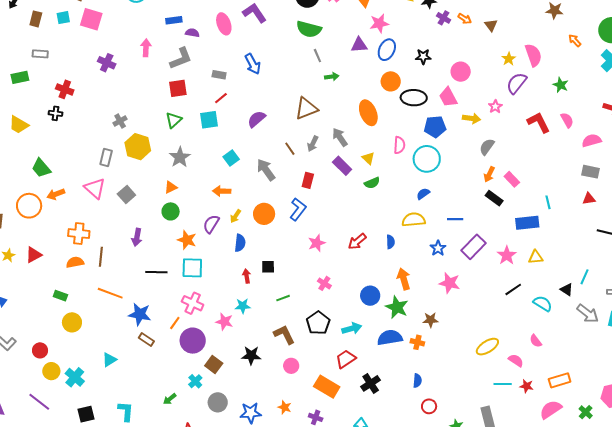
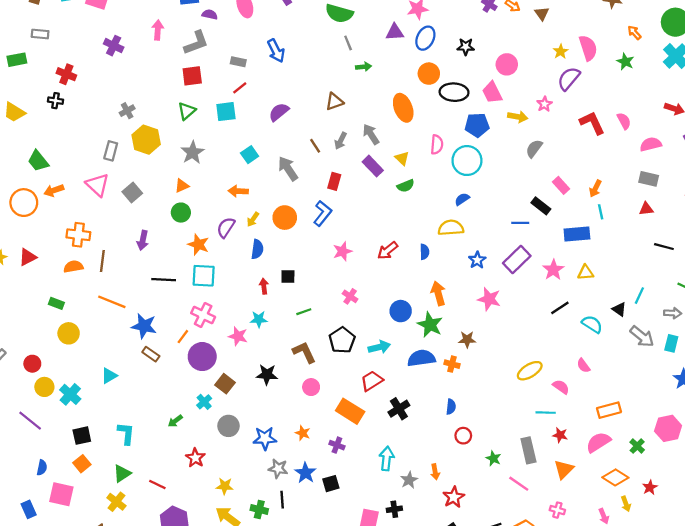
green star: (561, 85) -> (625, 62), moved
brown triangle: (306, 109) -> (334, 102), size x0.7
orange arrow: (489, 174) -> (595, 189), moved
blue line: (455, 219) -> (520, 223), moved
red star: (527, 386) -> (560, 435), moved

